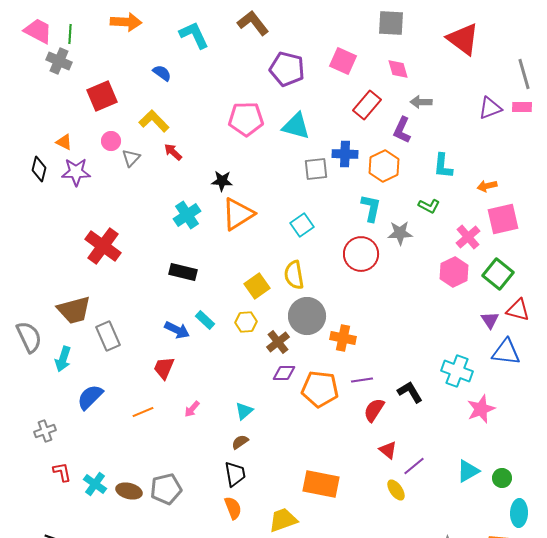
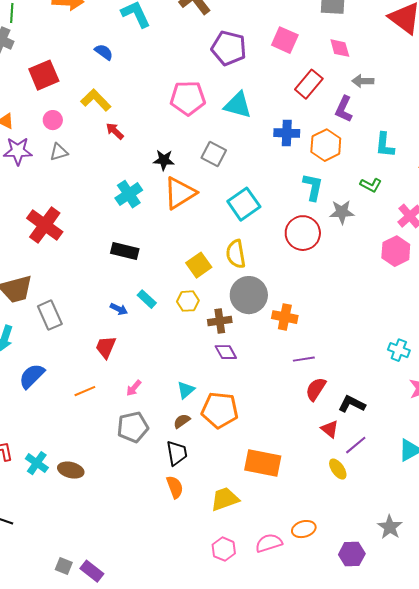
gray triangle: (131, 158) -> (59, 152), moved, turned 30
gray square: (316, 169) -> (214, 154), moved, turned 35
cyan square: (302, 225) -> (244, 204), size x1.4
blue arrow: (177, 330) -> (119, 309), size x0.7
brown cross: (278, 342) -> (220, 321), turned 30
cyan cross: (457, 371) -> (399, 350), size x0.7
purple diamond: (284, 373) -> (226, 352), turned 60
orange pentagon: (320, 389) -> (220, 410), moved
black L-shape: (410, 392) -> (352, 404), moved, turned -32
gray pentagon: (166, 489) -> (133, 427), moved

